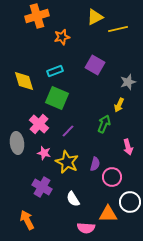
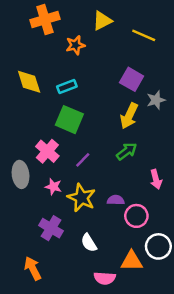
yellow triangle: (95, 17) -> (102, 21), moved
yellow line: (118, 29) -> (144, 35), turned 36
purple square: (95, 65) -> (132, 79), moved
yellow diamond: (24, 81) -> (29, 82), moved
yellow arrow: (119, 105) -> (129, 116), moved, size x1.5
green arrow: (104, 124) -> (127, 151), turned 30
purple semicircle: (95, 164) -> (116, 200), turned -104

